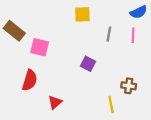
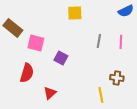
gray line: (109, 34) -> (99, 41), moved
pink line: (133, 35) -> (121, 42), moved
purple square: (88, 64) -> (61, 58), moved

